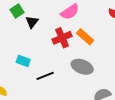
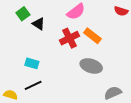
black triangle: (32, 22) -> (39, 24), turned -32
black line: (45, 76) -> (33, 85), moved

